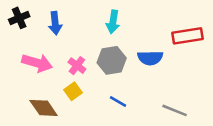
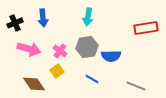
black cross: (19, 18) -> (15, 23), moved
blue semicircle: (150, 58) -> (111, 56), moved

